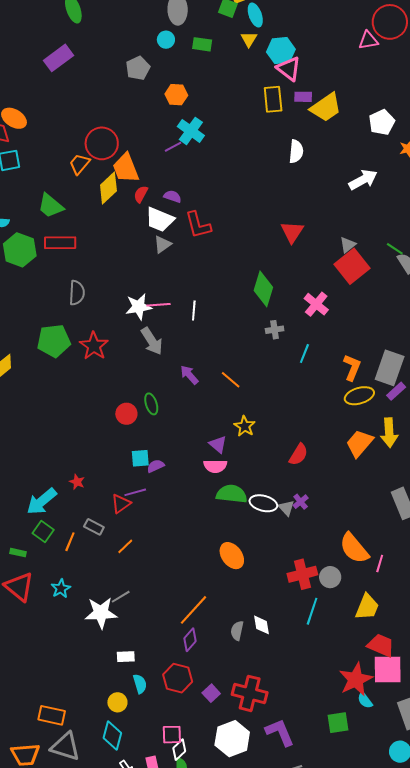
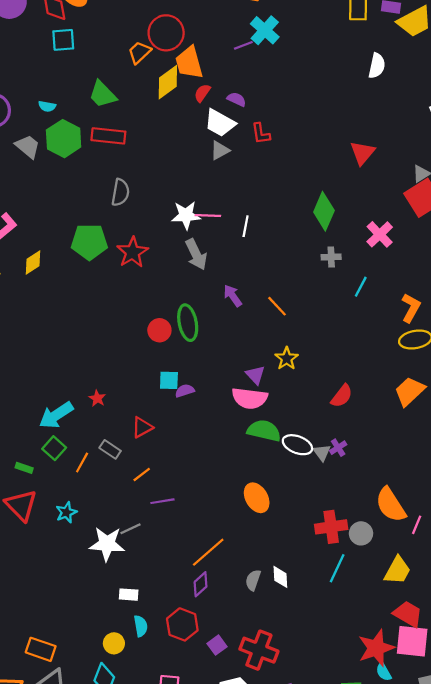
red L-shape: (198, 225) -> (261, 134), size x0.7
green ellipse: (151, 404) -> (188, 323), size x1.5
pink semicircle: (215, 466) -> (250, 398), size x1.4
purple line: (135, 492) -> (162, 501), moved

